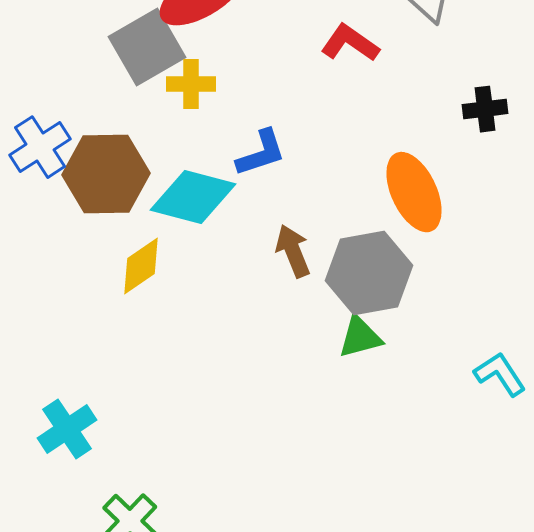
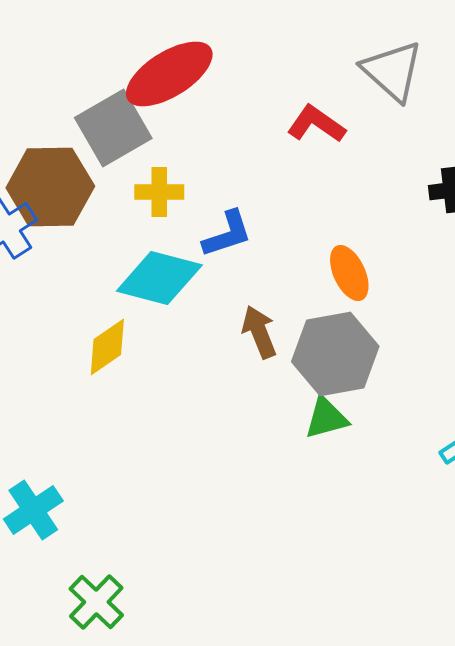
yellow cross: (191, 84) -> (159, 192), moved
brown hexagon: (106, 174) -> (50, 187), moved
orange ellipse: (414, 192) -> (349, 273), moved, size x0.7

